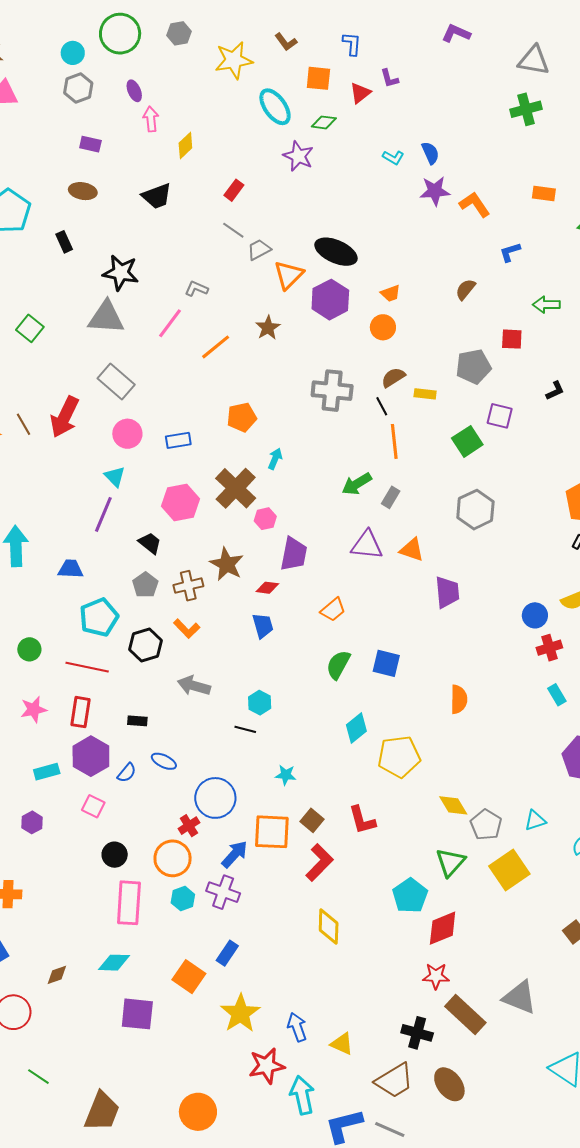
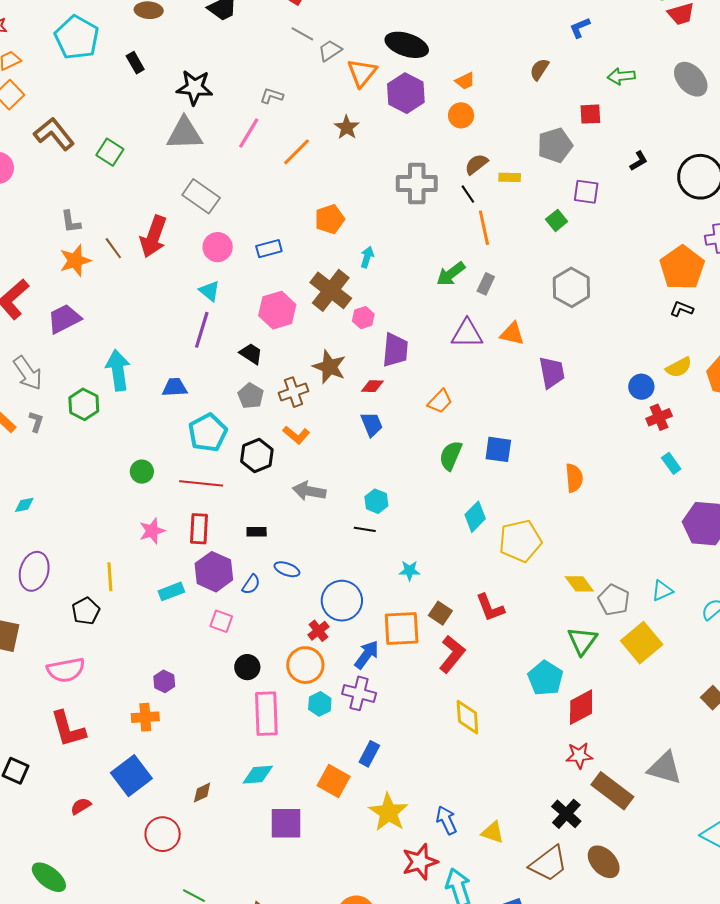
green square: (467, 441) -> (557, 220), size x0.7
purple hexagon: (32, 822) -> (164, 681), moved
black cross: (417, 1033) -> (566, 814), turned 32

